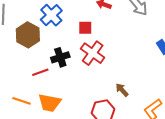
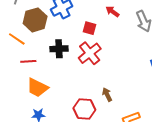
red line: (40, 72) -> (28, 61), moved
orange line: (22, 101) -> (17, 39), moved

